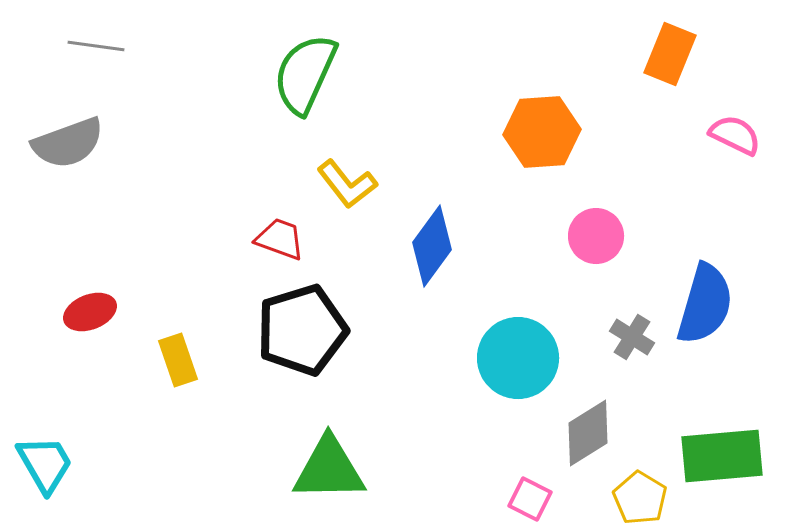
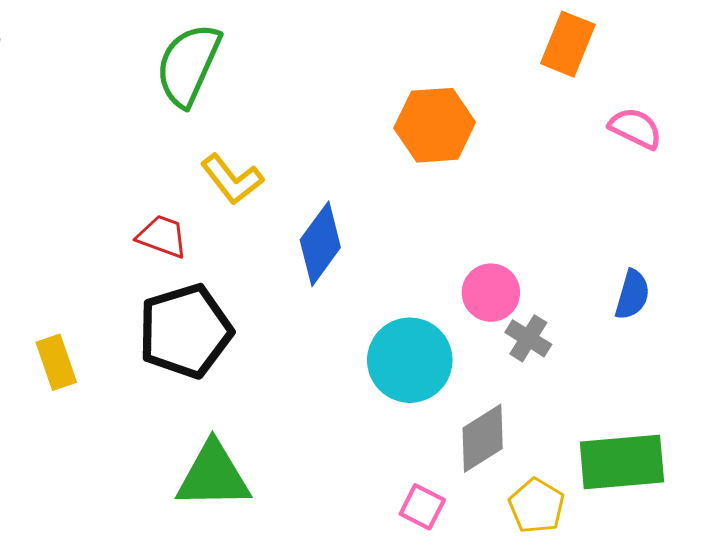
pink circle: (596, 236) -> (491, 293), moved
blue semicircle: (705, 304) -> (632, 295), moved, size x0.6

